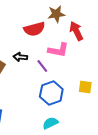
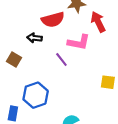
black arrow: (20, 57) -> (35, 38), moved
blue hexagon: (51, 93) -> (36, 95), moved

